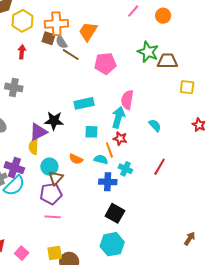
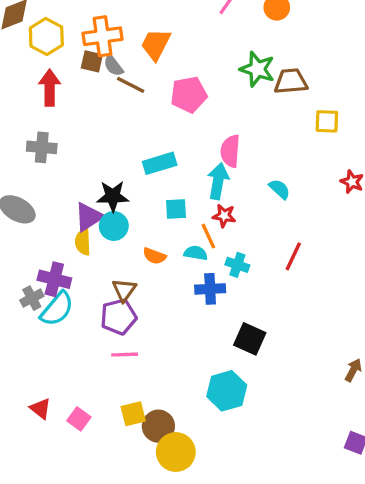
red arrow: (22, 52) -> (50, 88), size x1.5
cyan circle: (49, 167) -> (114, 226), moved
black square: (115, 213) -> (250, 339), moved

